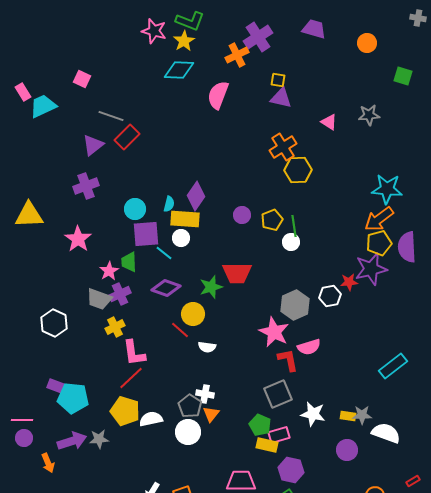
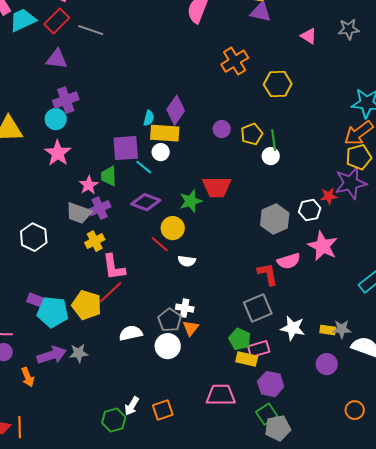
red rectangle: (127, 137) -> (57, 21), moved
purple triangle: (93, 145) -> (57, 59), moved, turned 45
orange cross: (283, 147) -> (235, 61), moved
cyan circle: (135, 209) -> (56, 119), moved
pink star: (274, 332) -> (323, 246), moved
yellow pentagon: (125, 411) -> (87, 305), moved

